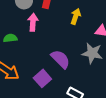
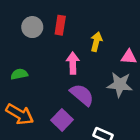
pink arrow: (33, 22) -> (73, 63), moved

